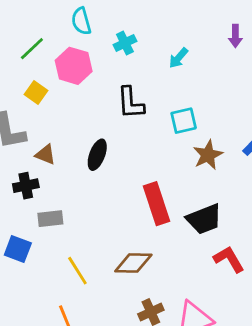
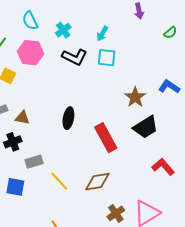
black L-shape: (131, 103) -> (75, 57), moved, turned -50
cyan square: (184, 121) -> (107, 58), moved, turned 30
black ellipse: (97, 155) -> (68, 118), moved
black trapezoid: (204, 219) -> (146, 127), moved
yellow line: (77, 271) -> (59, 181), moved

